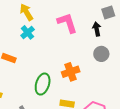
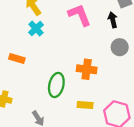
orange cross: (71, 72) -> (87, 69), turned 30

